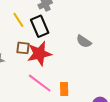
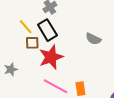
brown square: (23, 48) -> (32, 43), moved

